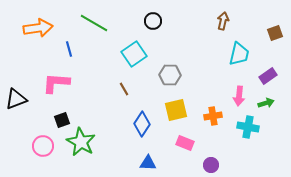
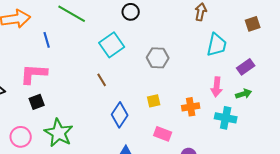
gray hexagon: (170, 75) -> (158, 58), moved
yellow square: (176, 110) -> (154, 101), size x0.6
black square: (62, 120) -> (37, 102), moved

